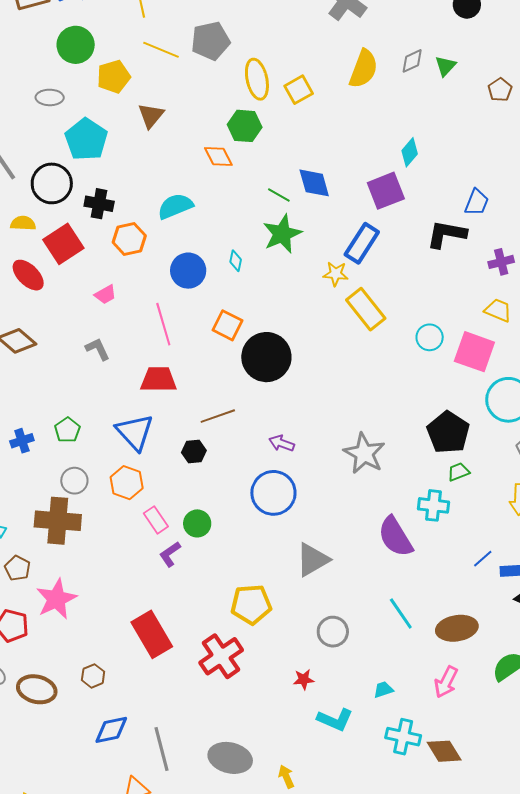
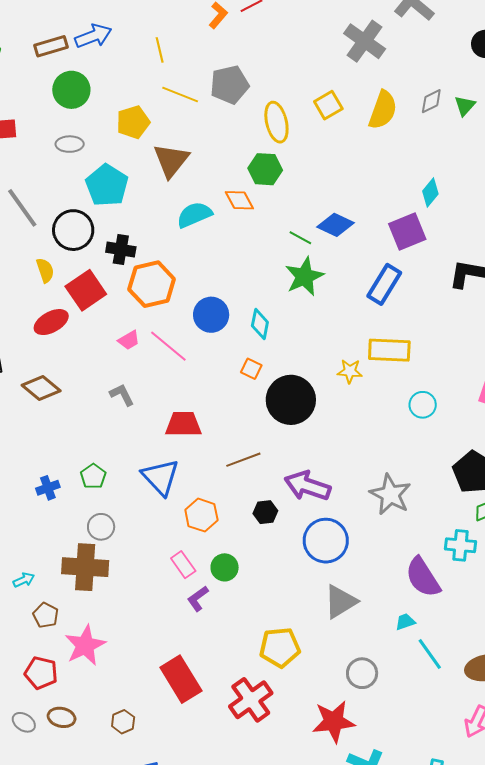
green circle: (76, 45) -> (71, 90), moved
yellow square: (299, 90) -> (328, 105), moved
brown triangle: (151, 115) -> (171, 160), size x1.4
blue diamond: (314, 183) -> (336, 225), turned -48
cyan semicircle: (175, 206) -> (194, 215), moved
yellow semicircle: (23, 223) -> (45, 270), turned 70
orange hexagon: (129, 239) -> (152, 284), size x1.4
cyan diamond: (236, 261) -> (260, 324), moved, size x1.4
yellow star: (336, 274) -> (350, 371), moved
red ellipse: (28, 275) -> (51, 322), turned -72
yellow rectangle: (366, 309) -> (389, 350), turned -48
pink line: (163, 324) -> (168, 346), moved, turned -33
orange square: (227, 325) -> (251, 369), size x0.7
cyan circle: (430, 337) -> (423, 405), moved
purple arrow: (282, 443) -> (307, 486), size x1.8
black hexagon: (194, 452) -> (265, 512), moved
orange hexagon: (127, 483) -> (201, 515), moved
blue circle: (273, 493) -> (326, 541), moved
red star: (304, 679) -> (334, 722), size x2.0
brown ellipse: (37, 689) -> (62, 717), moved, size x0.7
cyan trapezoid: (383, 690) -> (405, 622), moved

